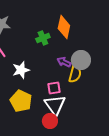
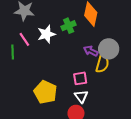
white star: (21, 70) -> (46, 34), moved
white triangle: (55, 105) -> (81, 96), size x0.6

